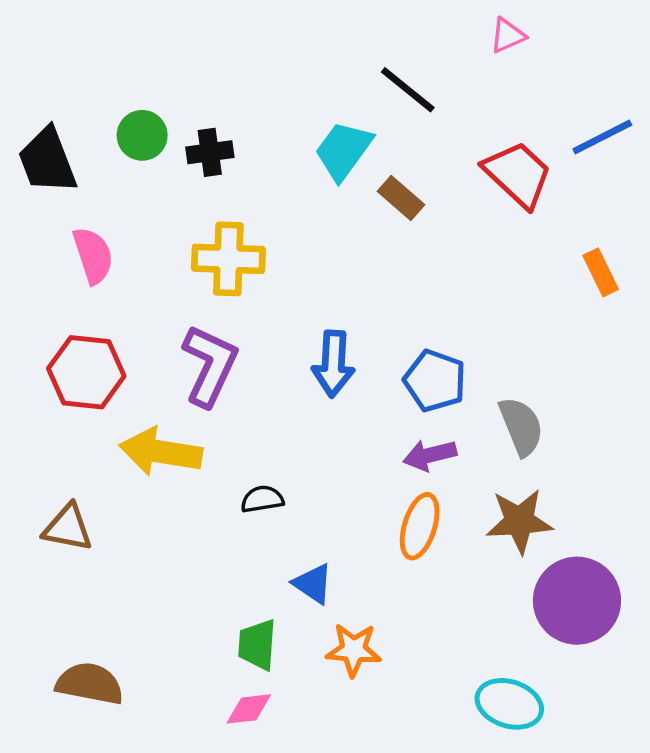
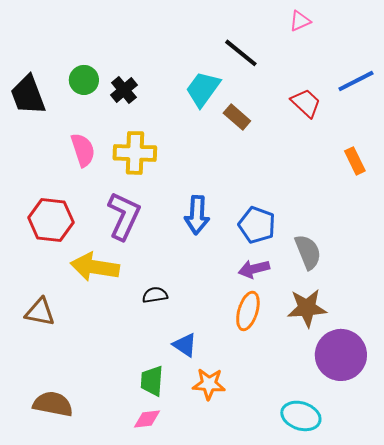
black cross: (210, 152) -> (124, 90), turned -32
red trapezoid: (518, 174) -> (306, 103), size x0.7
pink semicircle: (93, 255) -> (83, 150), moved

